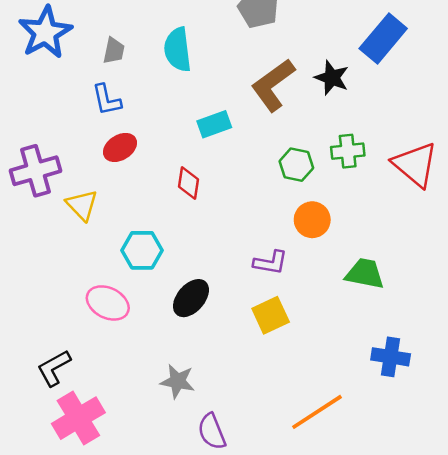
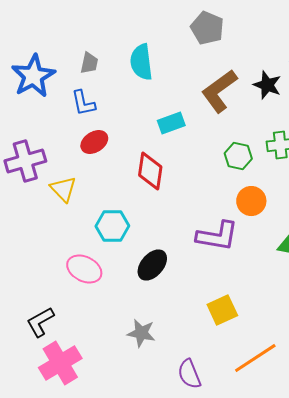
blue star: (45, 32) -> (33, 76), moved
red diamond: (189, 183) -> (150, 171), size x1.4
purple L-shape: (271, 263) -> (217, 236), size x1.5
yellow square: (271, 315) -> (222, 310), moved
purple semicircle: (212, 432) -> (189, 374), moved

